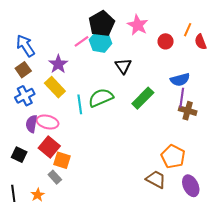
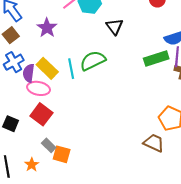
yellow rectangle: (55, 87) -> (47, 68), moved
green rectangle: (143, 98) -> (156, 58), moved, turned 30
purple semicircle: (31, 124) -> (29, 73), moved
orange square: (62, 160) -> (62, 154), moved

